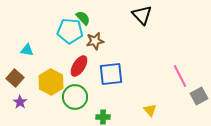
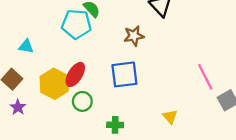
brown star: (95, 41) -> (134, 36), moved
red ellipse: (79, 66) -> (75, 74), moved
green circle: (75, 97) -> (82, 101), size x0.7

